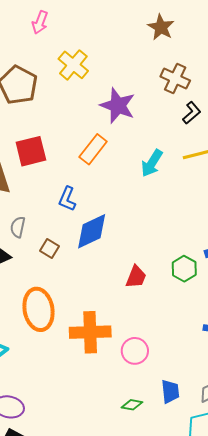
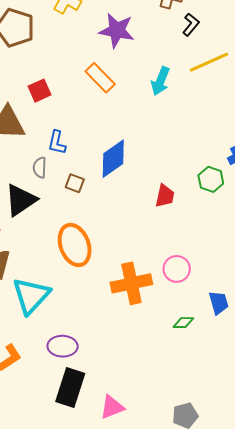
orange rectangle: (93, 149) -> (100, 78), turned -72
red square: (31, 151) -> (39, 91), size x0.7
blue L-shape: (67, 199) -> (57, 142), moved
orange cross: (90, 332) -> (131, 283), moved

